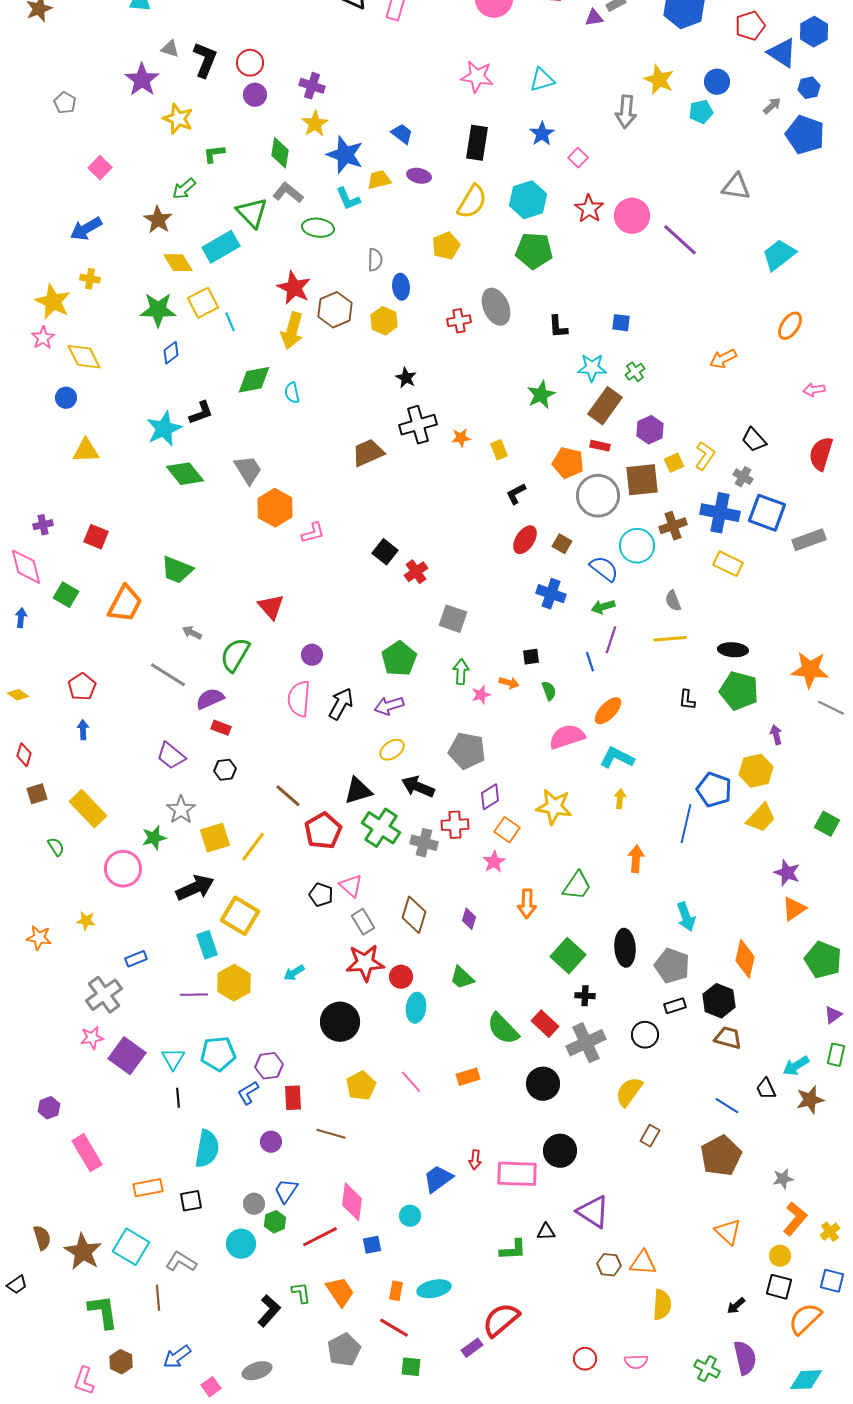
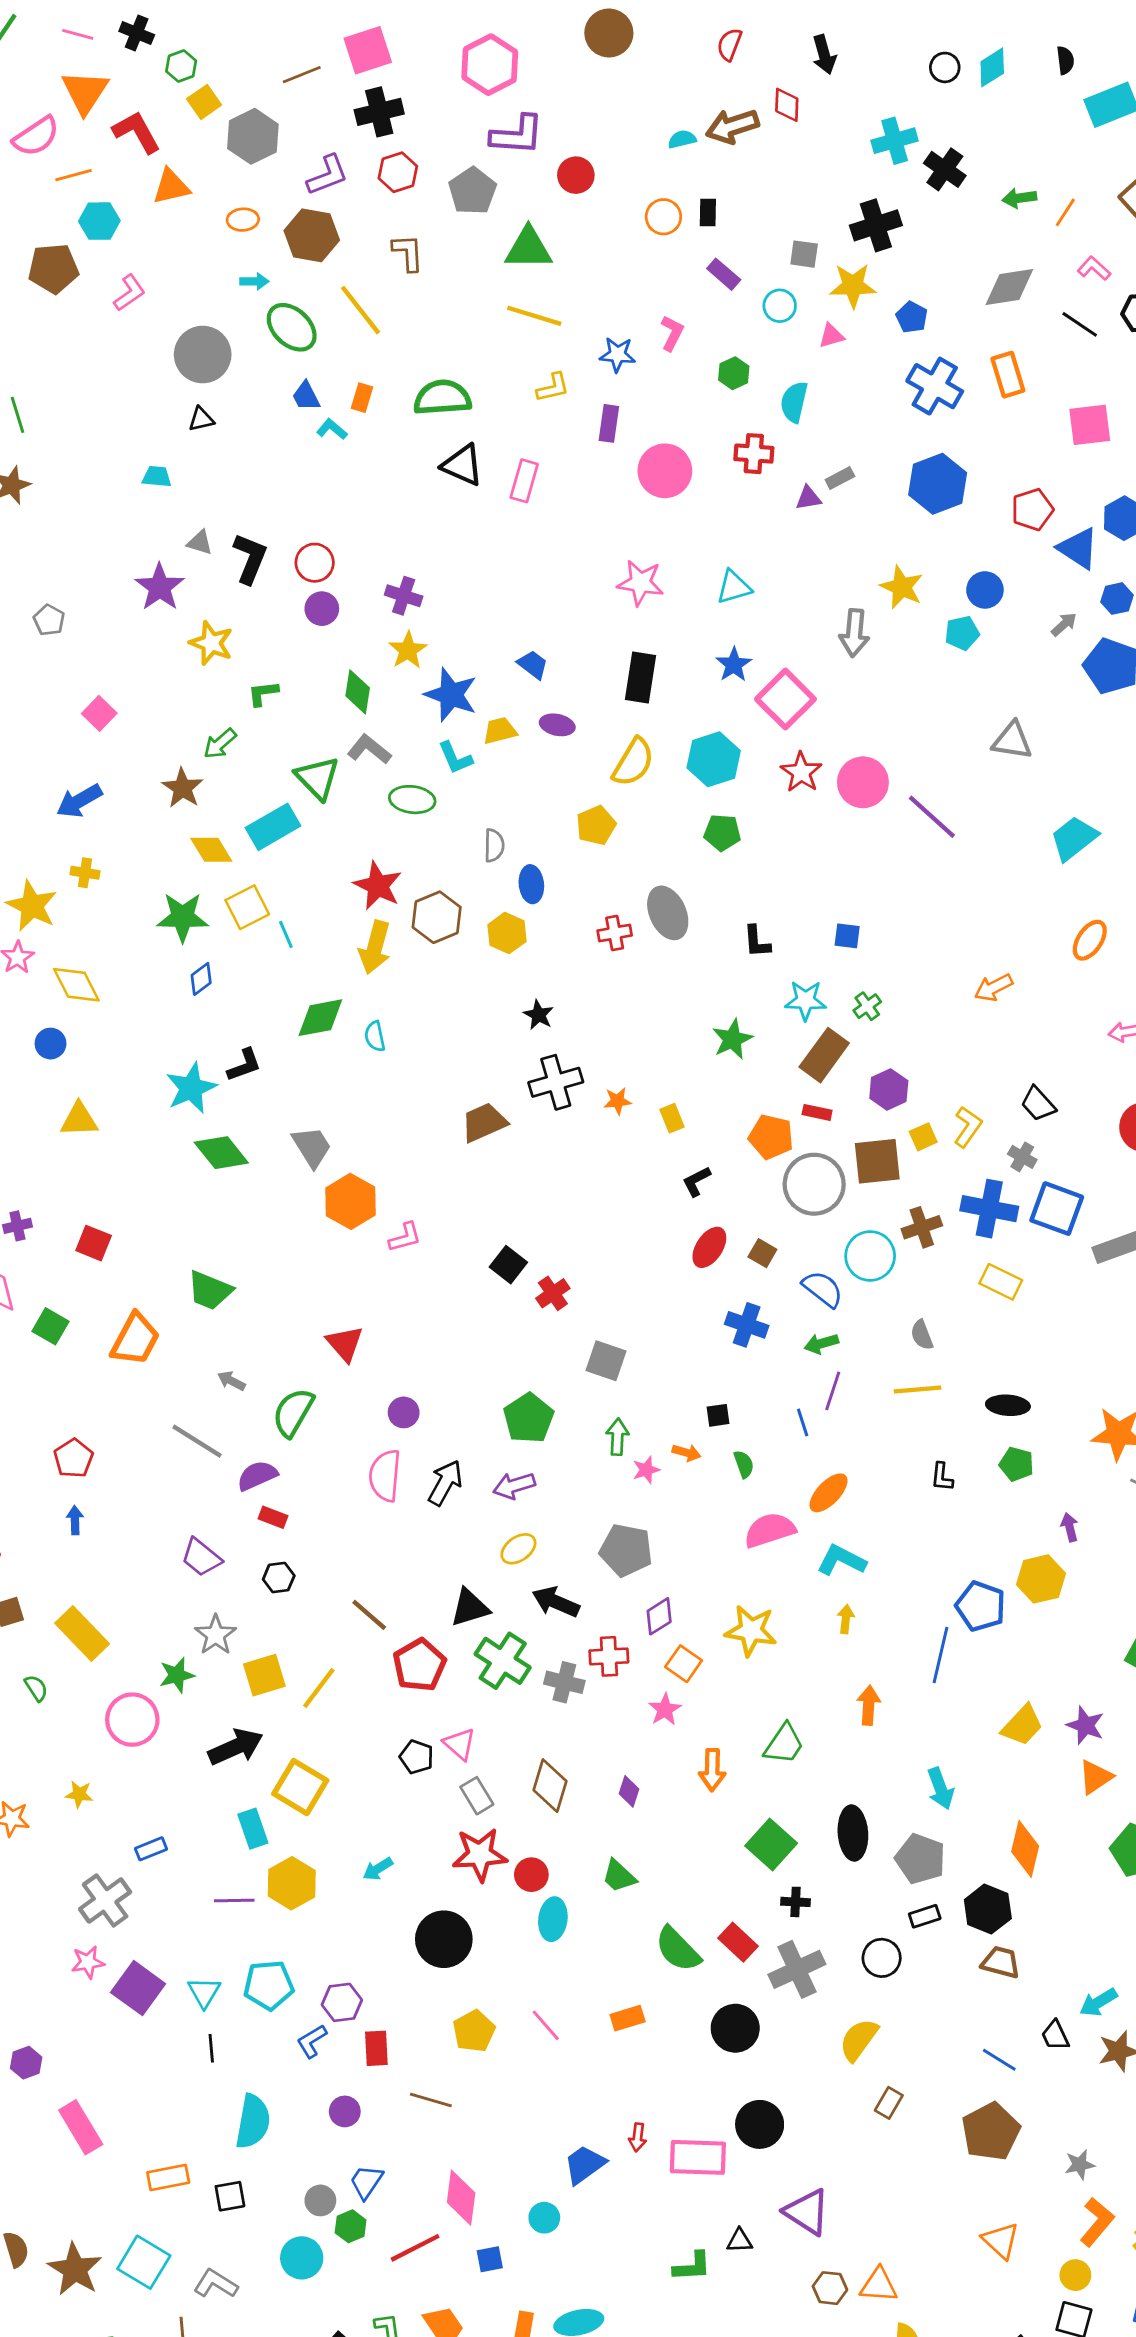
pink square: (578, 158) -> (785, 699), size x2.0
green pentagon: (534, 251) -> (722, 833), size x0.7
green pentagon: (739, 691) -> (1017, 1464), size x0.6
yellow trapezoid: (761, 818) -> (1022, 1725), moved

